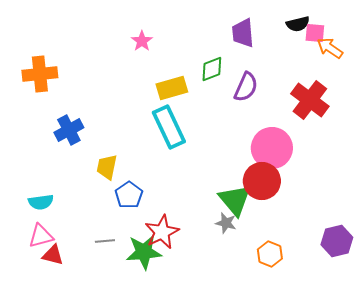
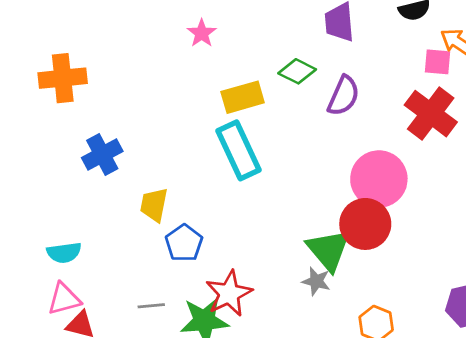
pink square: (315, 33) -> (437, 62), moved
green diamond: (212, 69) -> (297, 71), turned 48

